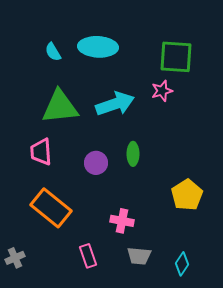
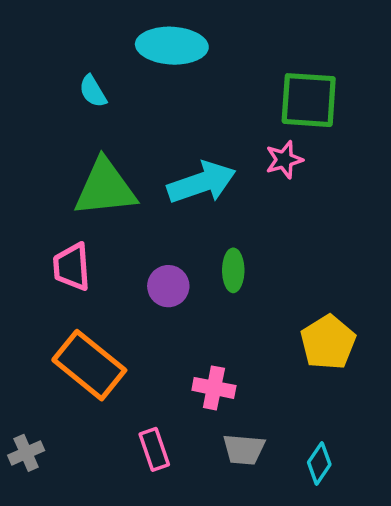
cyan ellipse: (98, 47) -> (172, 46), moved

